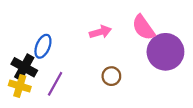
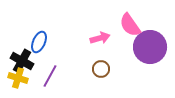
pink arrow: (100, 32) -> (100, 38), moved

